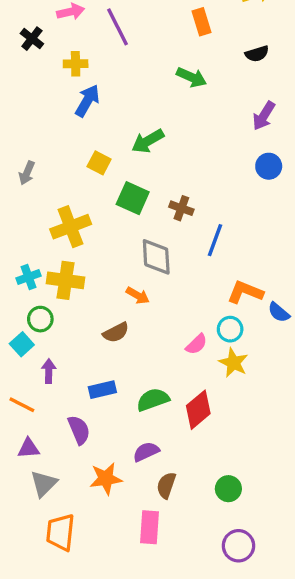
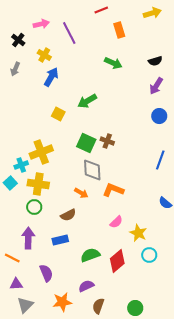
black semicircle: (257, 54) -> (155, 61), moved
yellow cross: (76, 64) -> (44, 55), turned 32
gray arrow: (27, 173) -> (15, 69), moved
green square: (133, 198) -> (86, 143), moved
blue line: (215, 240) -> (160, 160), moved
cyan cross: (29, 277) -> (21, 165), moved
orange L-shape: (245, 292) -> (113, 190), moved
green circle: (40, 319) -> (34, 207), moved
cyan circle: (230, 329) -> (149, 255), moved
cyan square: (22, 344) -> (10, 183), moved
purple arrow: (49, 371) -> (28, 238), size x1.5
blue rectangle: (102, 390) -> (60, 240), moved

